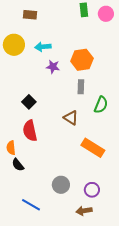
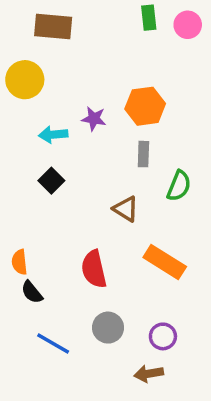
brown rectangle: (30, 15) -> (53, 27), size x1.5
cyan arrow: (43, 47) -> (53, 135), moved
red semicircle: (30, 131) -> (94, 269), moved
blue line: (31, 205) -> (53, 343), moved

